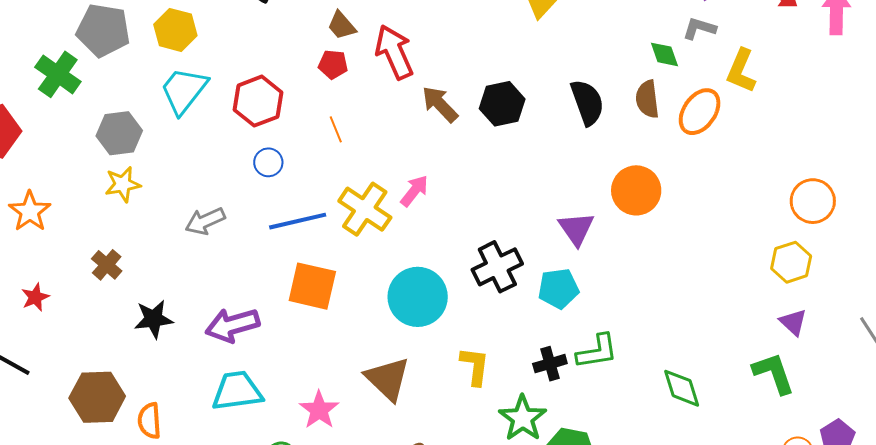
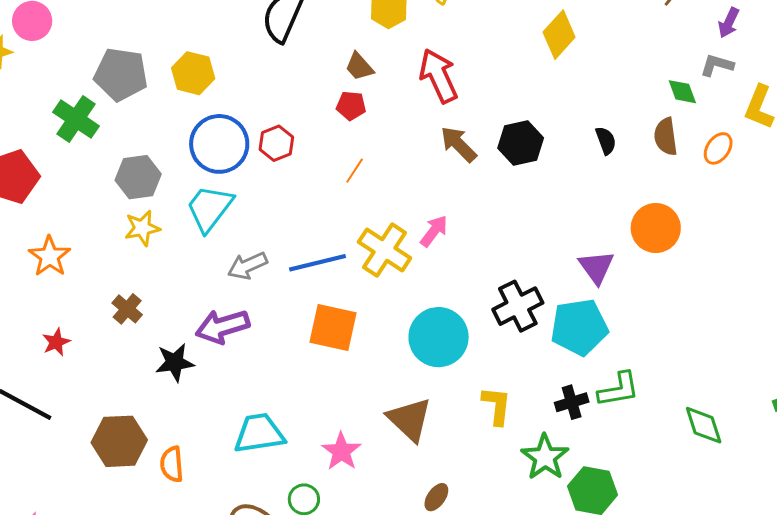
red arrow: (394, 52) -> (439, 76), moved
cyan trapezoid: (184, 90) -> (210, 208), moved
red hexagon: (258, 101) -> (276, 143), size x0.7
black semicircle: (587, 102) -> (606, 141), size x0.6
orange ellipse: (700, 112) -> (718, 148), size x0.7
orange line: (336, 129) -> (355, 171), turned 56
blue circle: (268, 162) -> (219, 144), moved, size x2.0
gray arrow: (205, 221) -> (247, 266), moved
cyan pentagon: (558, 289) -> (579, 327), size x1.4
purple arrow: (232, 325) -> (222, 327), moved

